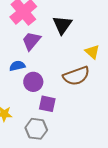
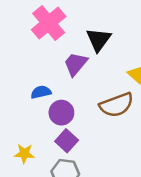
purple trapezoid: (31, 41) -> (76, 64), moved
purple square: (47, 104) -> (67, 141), moved, turned 30

